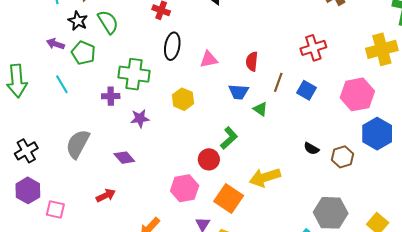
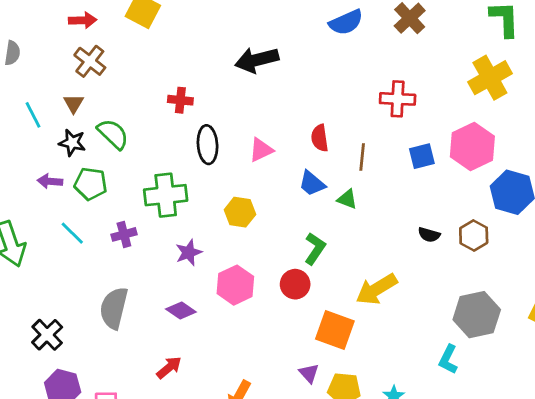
red cross: (313, 48) -> (398, 99), turned 35
blue square: (306, 90) -> (422, 156), moved, turned -30
blue trapezoid: (239, 92) -> (312, 183), turned 50
purple cross: (111, 96) -> (124, 234), moved
pink hexagon: (185, 188) -> (235, 285), moved

